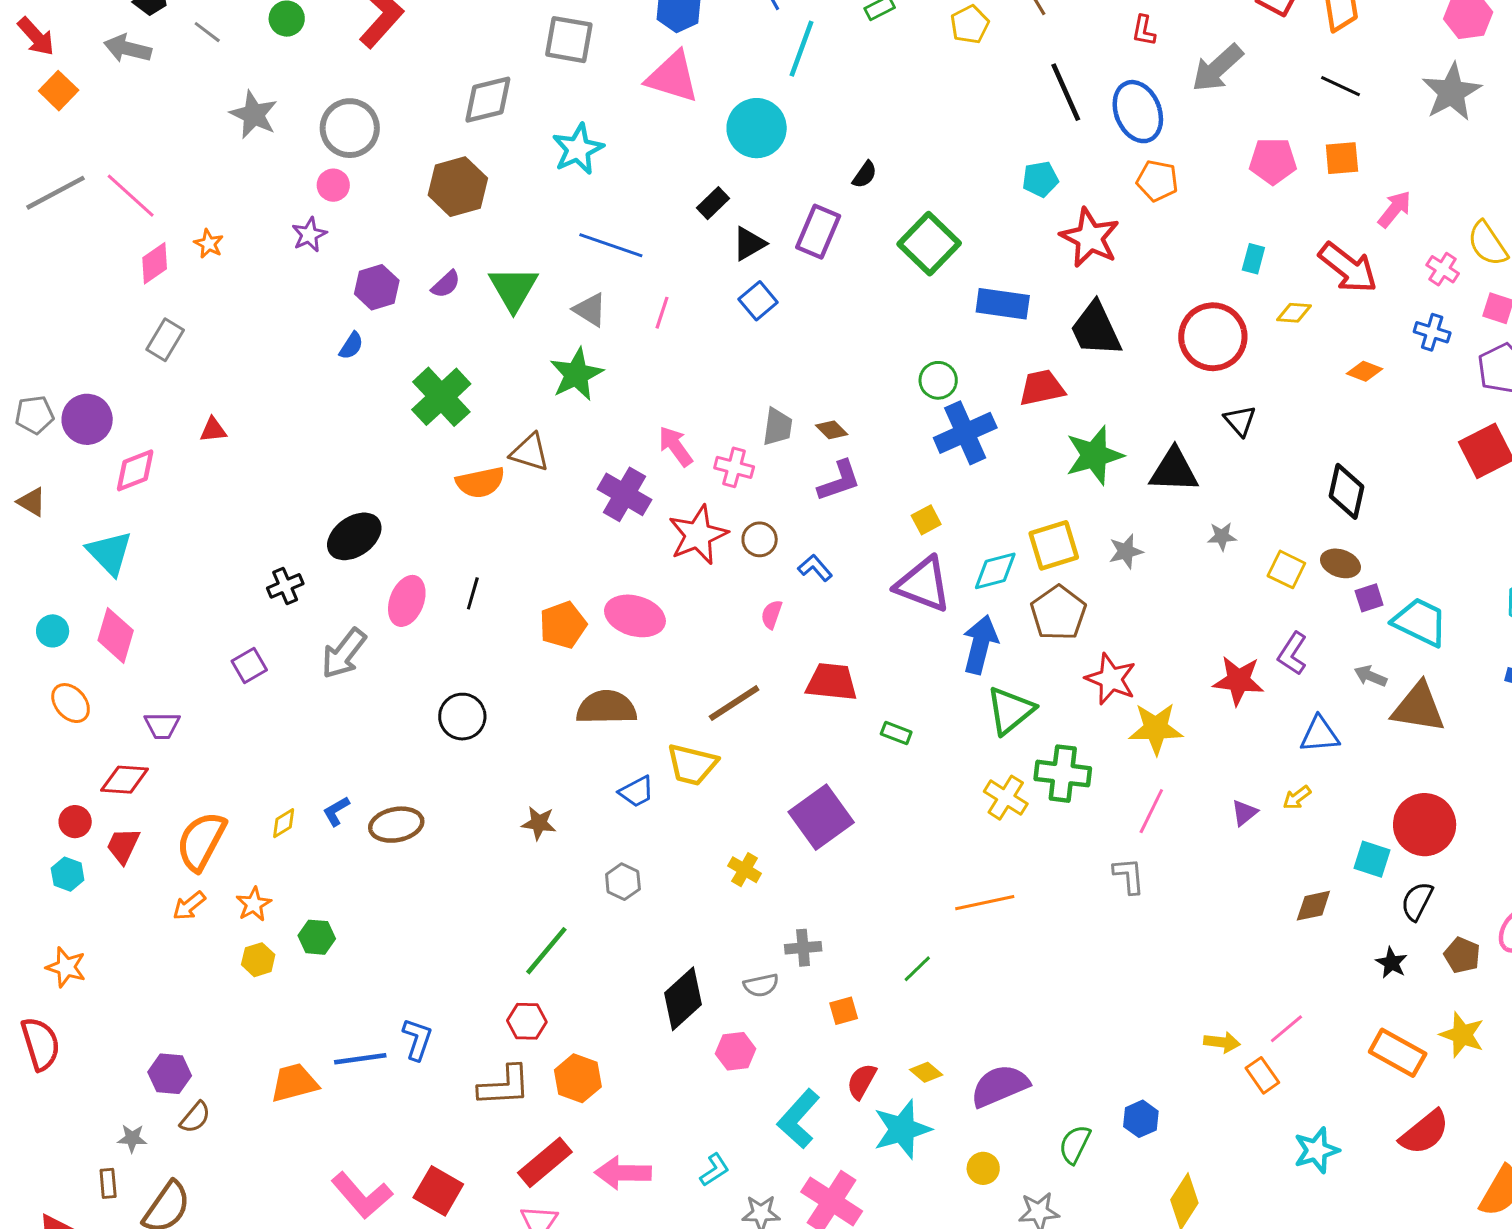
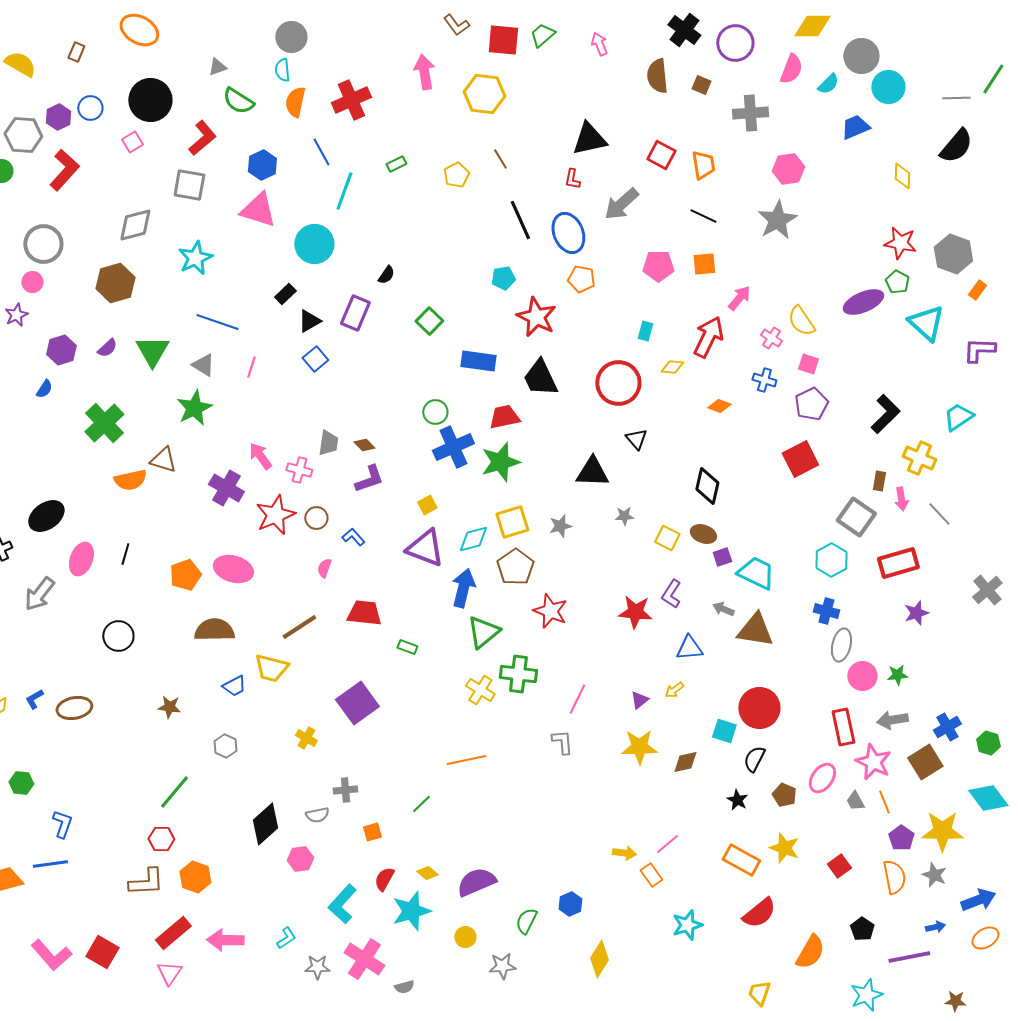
green square: (929, 244) -> (429, 321), size x0.7
red arrow: (1348, 268) -> (708, 337), turned -102
green star: (1094, 455) -> (500, 462), moved
yellow star: (1156, 729) -> (639, 747), moved
blue L-shape: (417, 1039) -> (62, 824), moved

